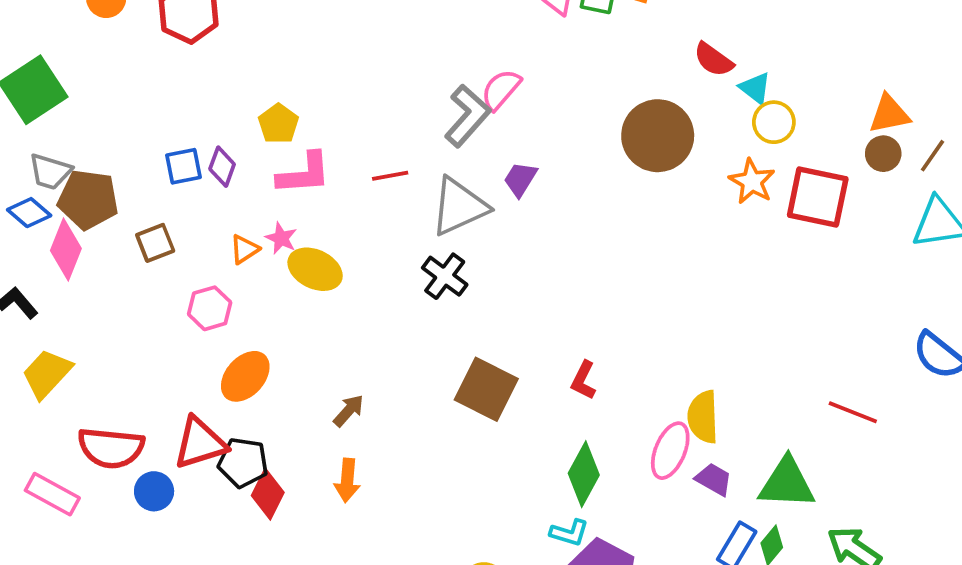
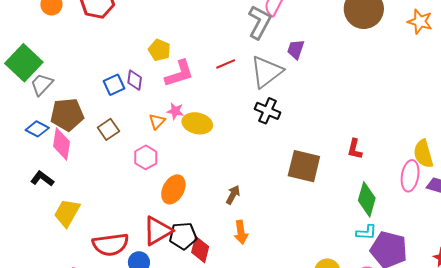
gray trapezoid: (50, 172) -> (42, 84), moved, turned 130

